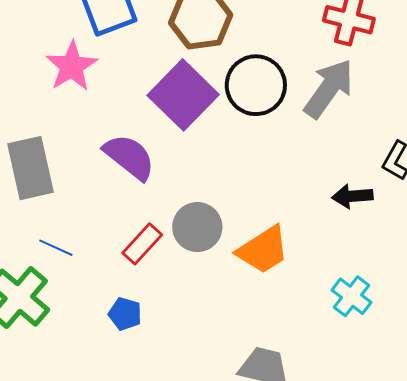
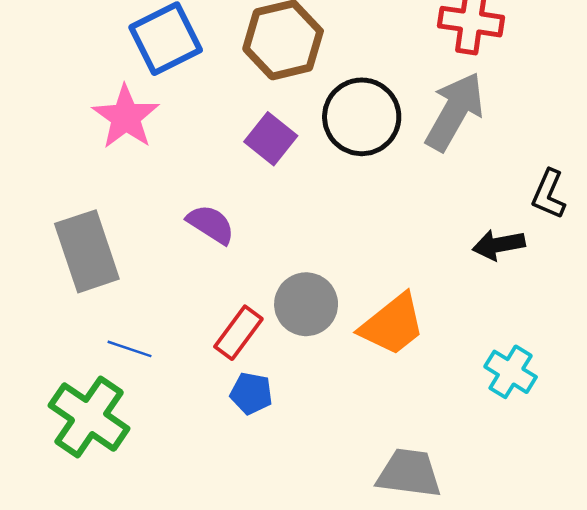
purple square: (183, 95) -> (271, 139), size x0.6
purple semicircle: (129, 157) -> (211, 224), size x0.7
blue pentagon: (125, 314) -> (251, 393), moved

